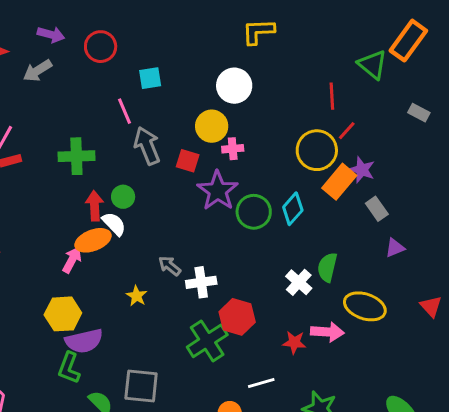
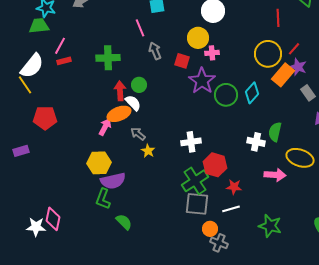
red line: (347, 131) -> (294, 49), moved
gray arrow: (147, 146) -> (155, 51), size x0.7
gray arrow: (170, 266) -> (138, 134), moved
white cross: (299, 282) -> (256, 142), turned -30
red star: (294, 342) -> (234, 187), moved
gray square: (141, 386) -> (197, 204), moved

